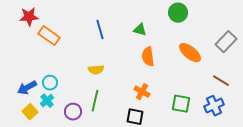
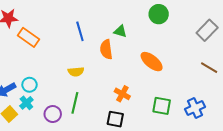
gray rectangle: (226, 42) -> (207, 30), moved
orange ellipse: (190, 53) -> (152, 62), moved
orange semicircle: (148, 57) -> (106, 49), moved
brown line: (221, 81) -> (209, 68), moved

